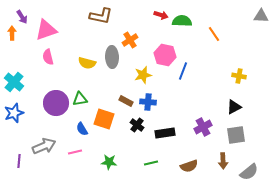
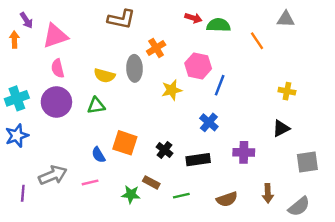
gray triangle: (261, 16) -> (286, 19), moved
cyan cross: (14, 82) -> (17, 98), turned 30
green triangle: (80, 99) -> (96, 106), moved
brown rectangle: (126, 101) -> (151, 182), moved
blue cross: (148, 102) -> (209, 122), moved, turned 35
purple circle: (56, 103) -> (56, 102), moved
purple cross: (203, 127) -> (244, 152), turned 30
gray square: (236, 135) -> (307, 162), moved

